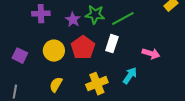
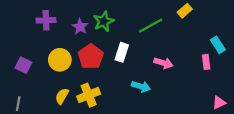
green star: (95, 15) -> (104, 21), turned -30
green line: (123, 19) -> (151, 26), moved
cyan arrow: (130, 76) -> (141, 87), turned 72
yellow cross: (97, 84) -> (89, 95), moved

